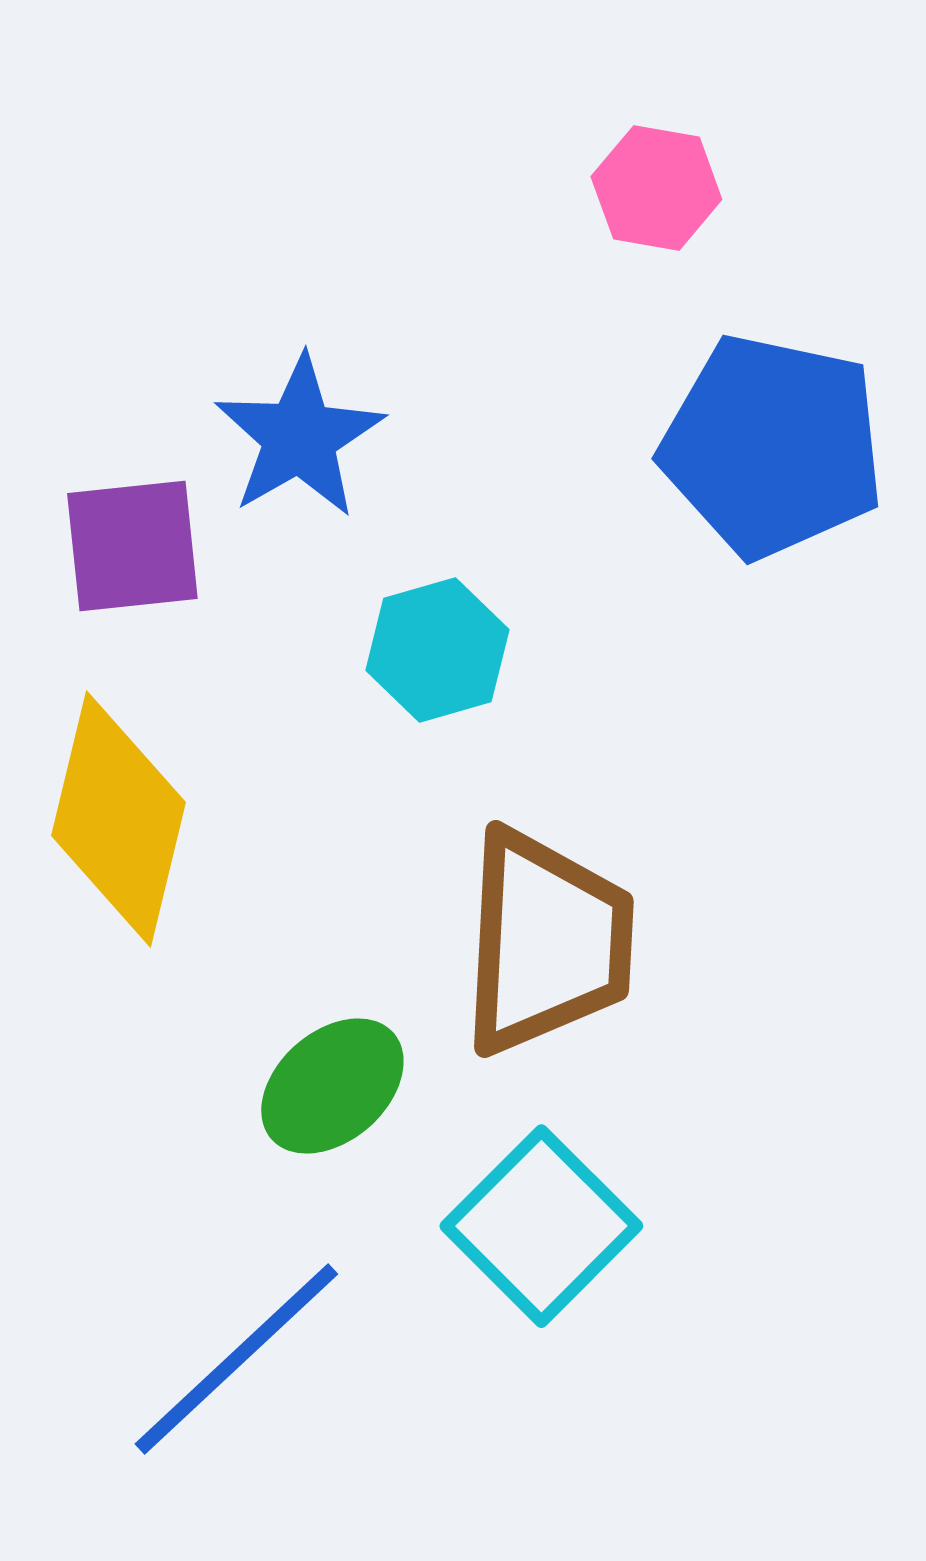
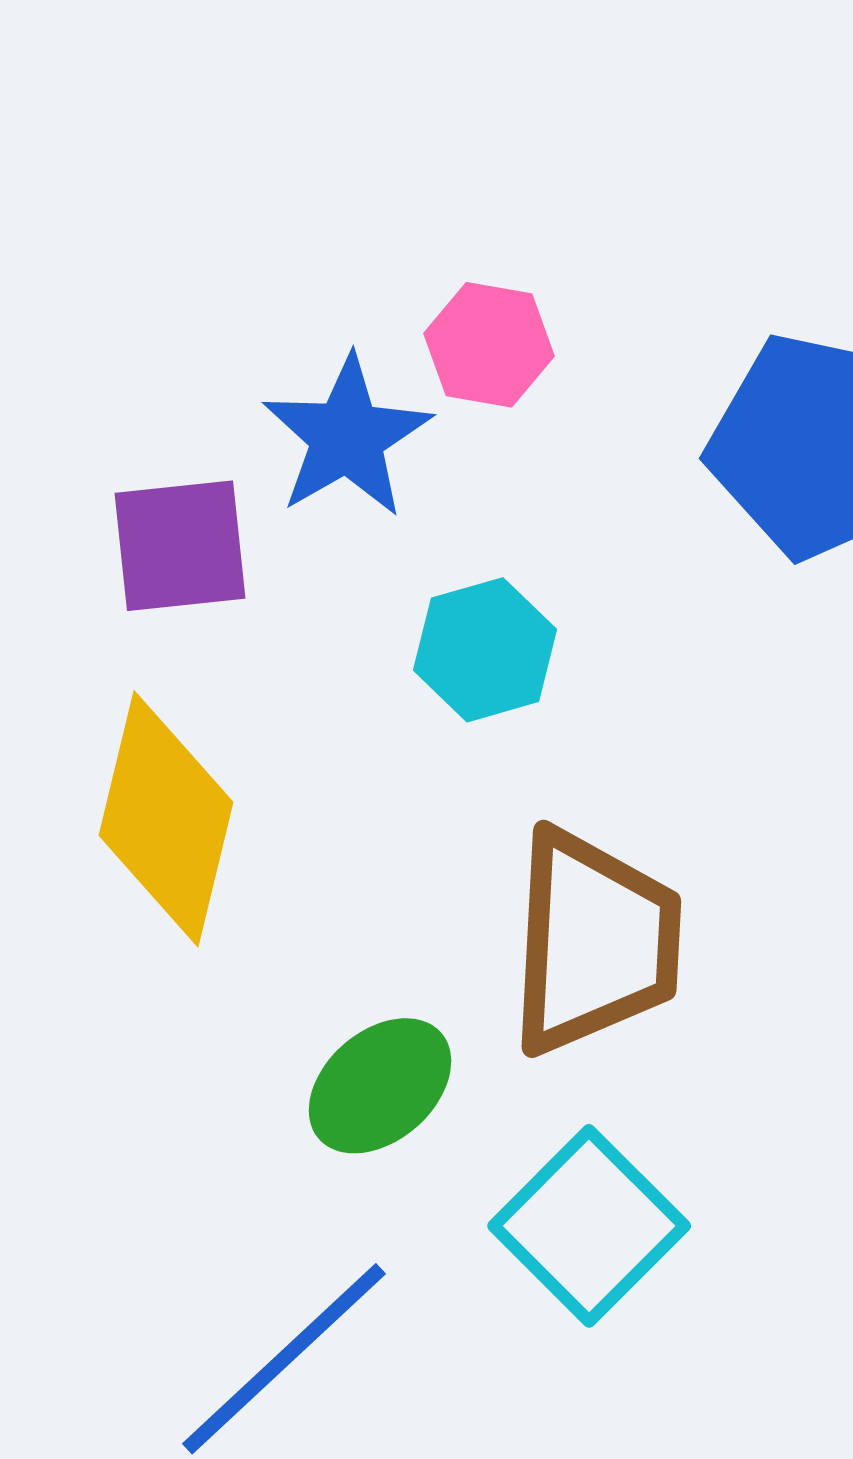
pink hexagon: (656, 188) -> (489, 345), moved

